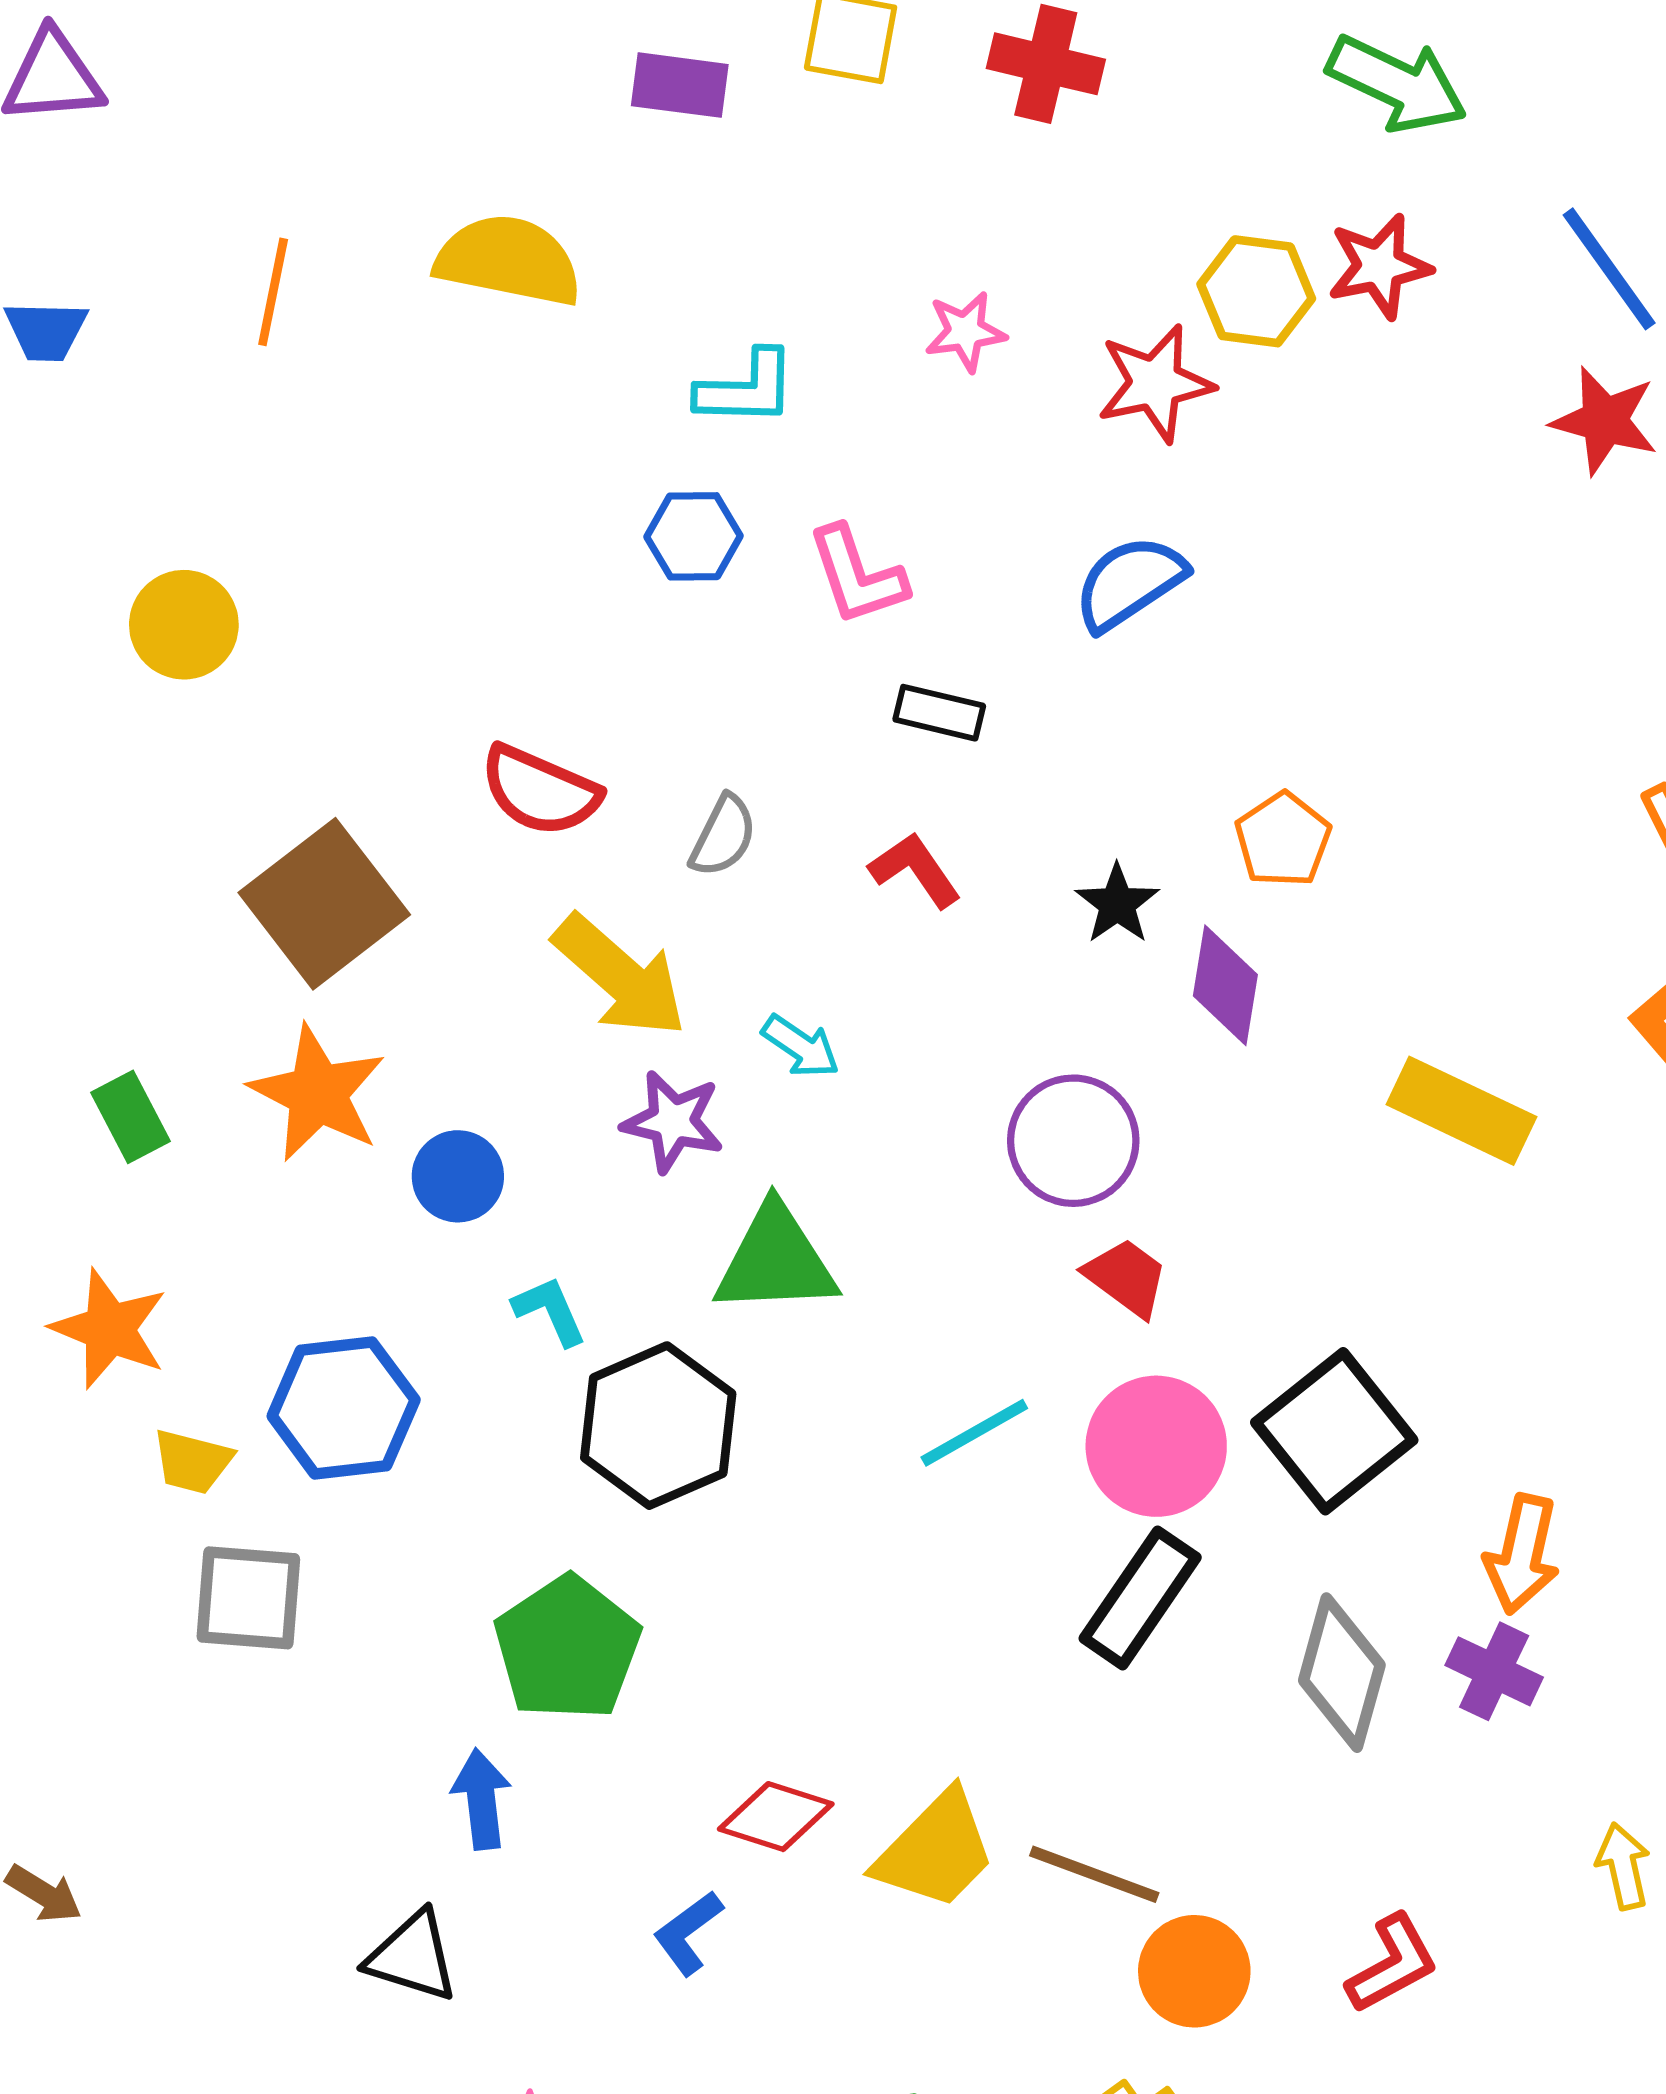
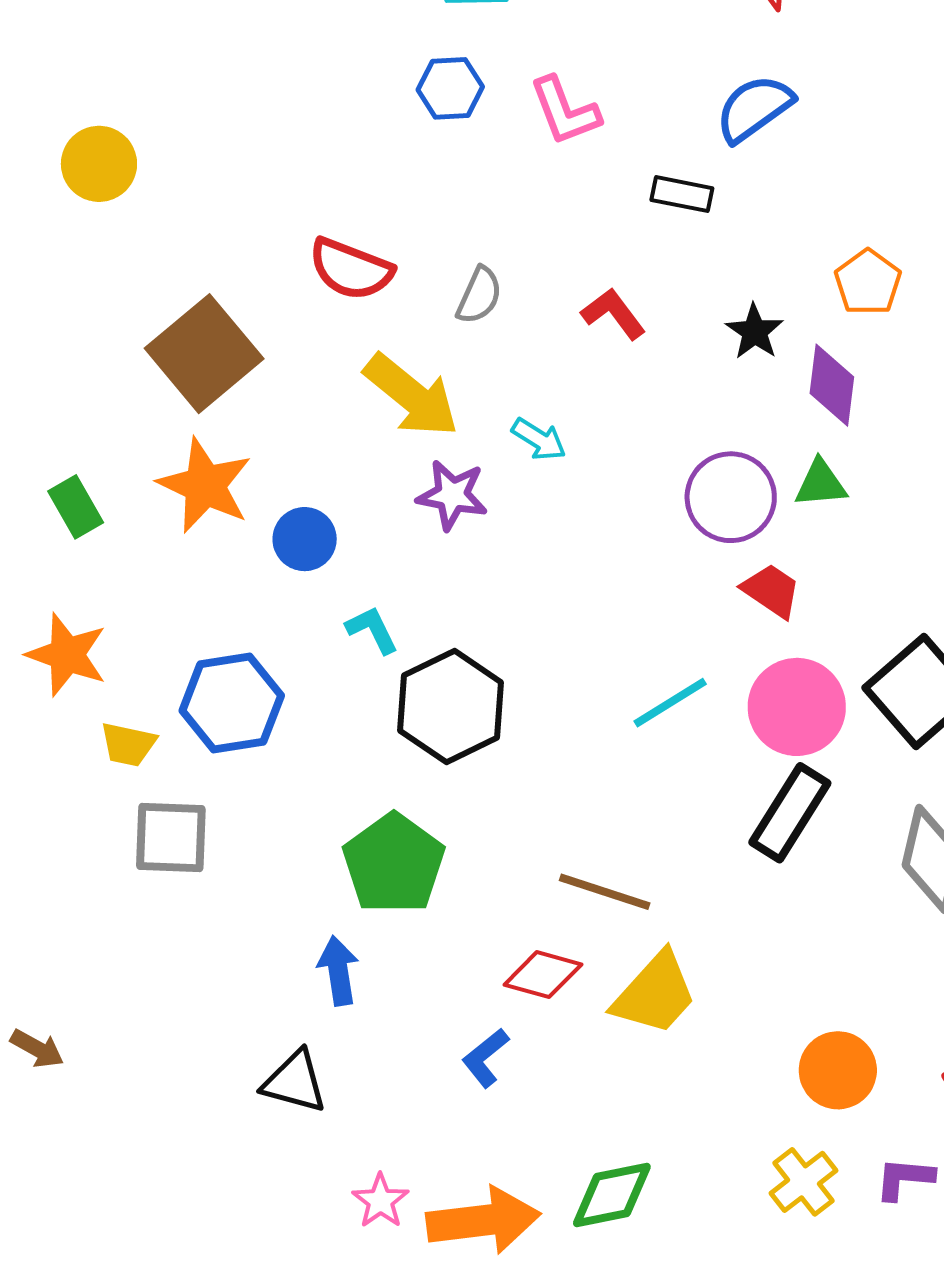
black rectangle: (939, 713) -> (682, 194), moved
green triangle: (776, 1260) -> (821, 484), moved, size x0.6
brown line: (1094, 1874) -> (605, 892), moved

